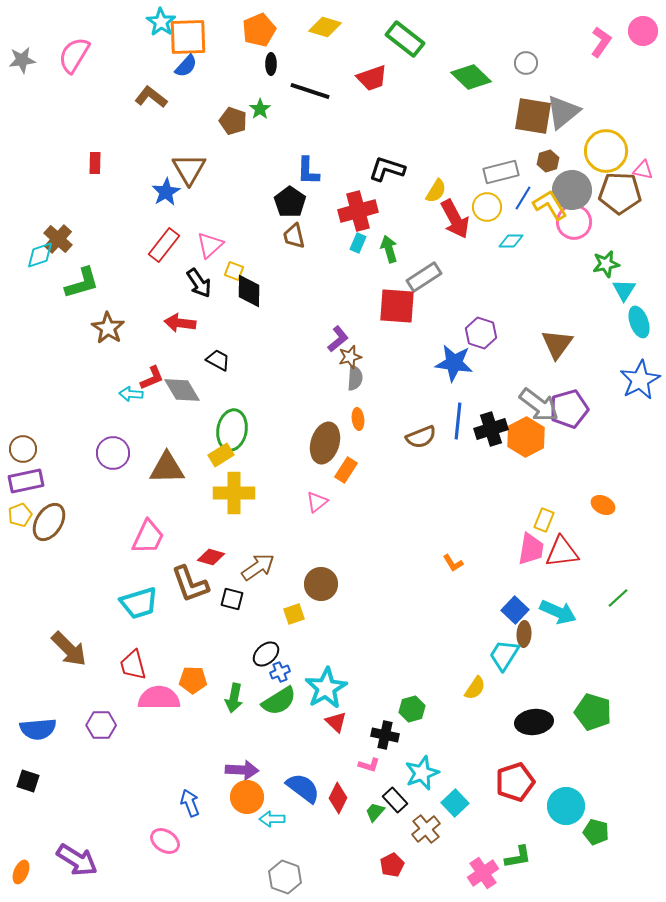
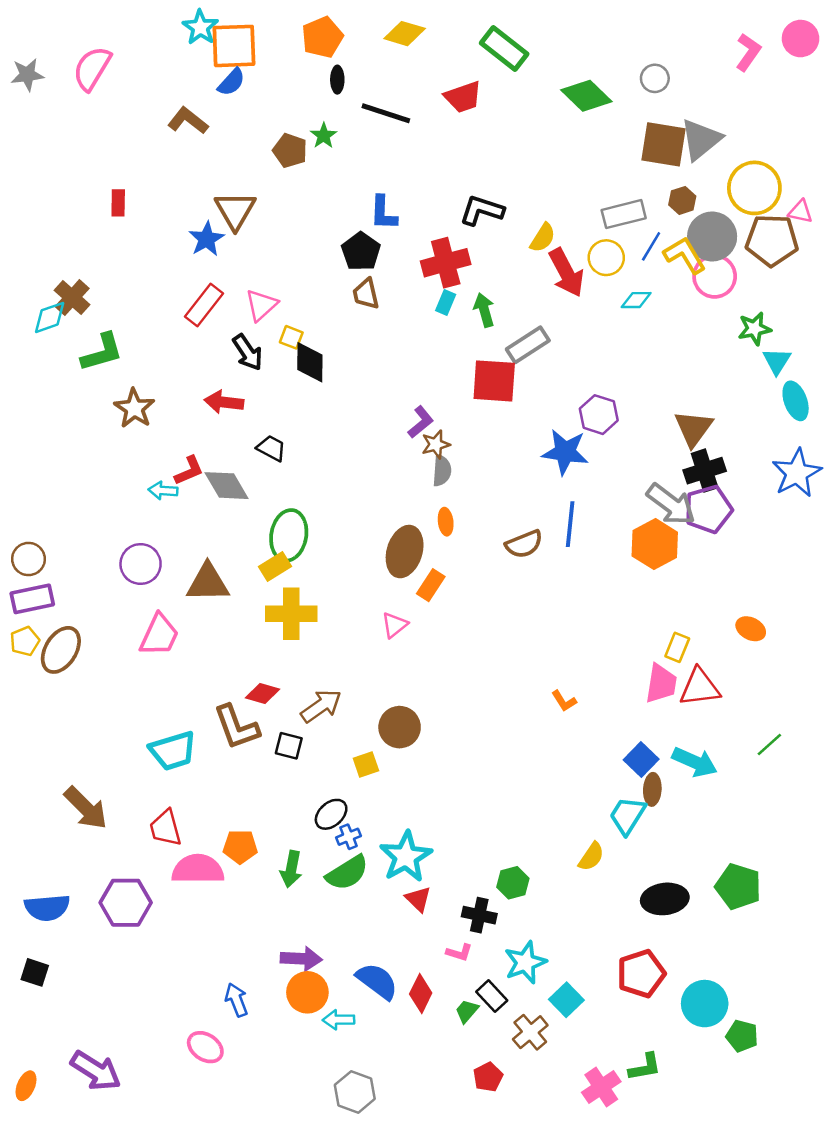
black cross: (491, 429) -> (705, 471), moved
pink trapezoid: (148, 537) -> (159, 635), moved
purple hexagon: (101, 725) -> (126, 903), size x1.4

